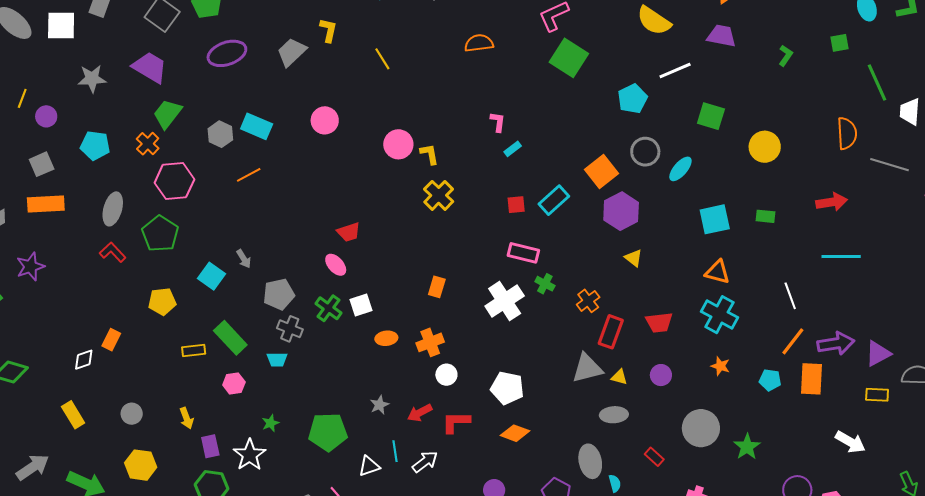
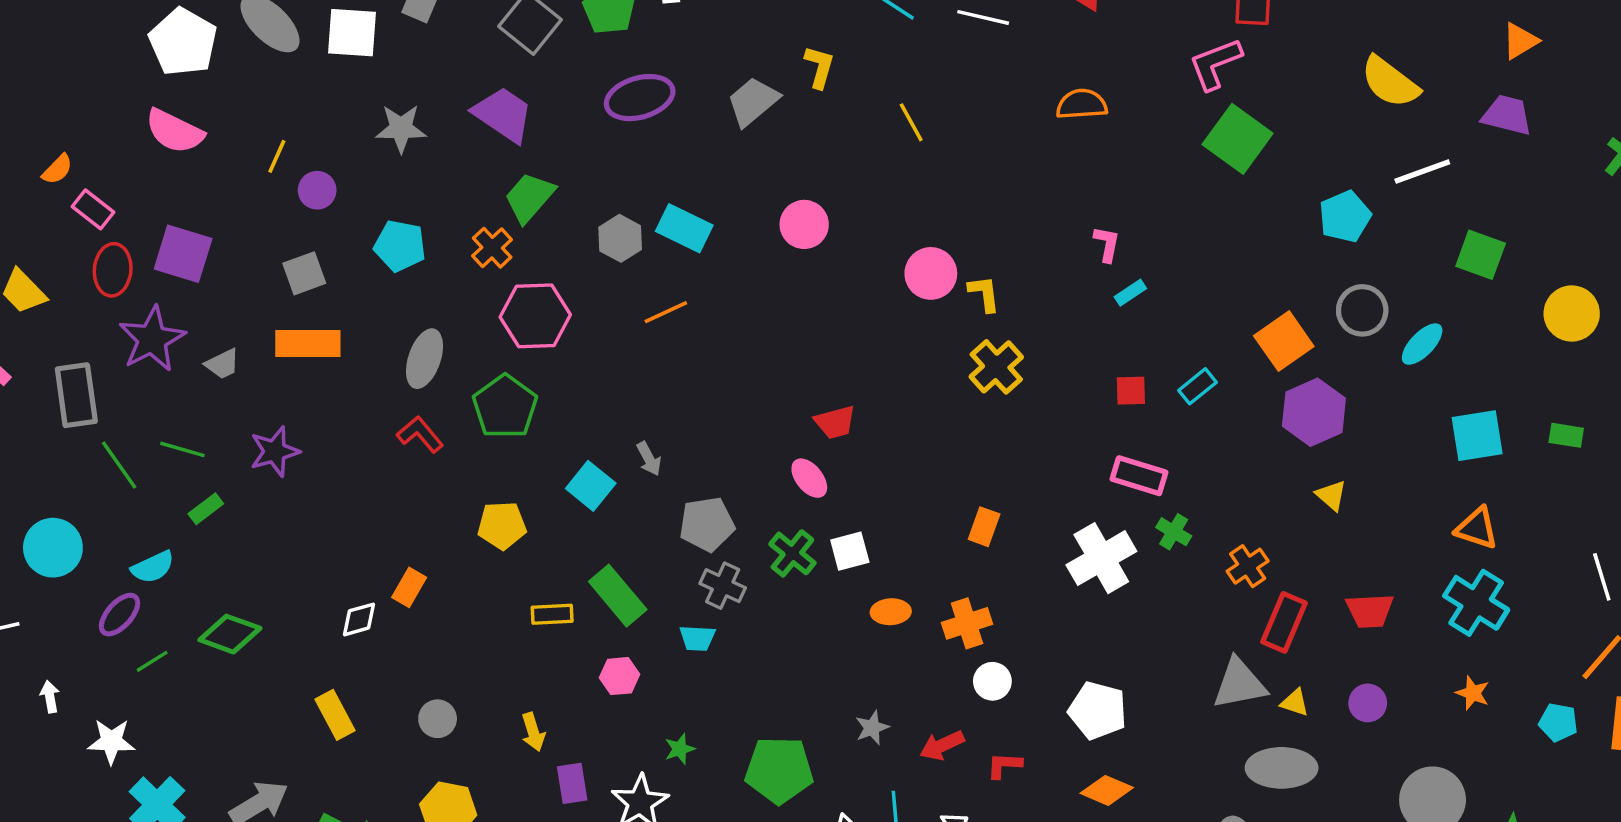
cyan rectangle: (554, 200) -> (1197, 386), size x0.7
gray ellipse: (614, 415) -> (1282, 768), size x1.4
red L-shape: (456, 422) -> (1004, 765), size x0.7

